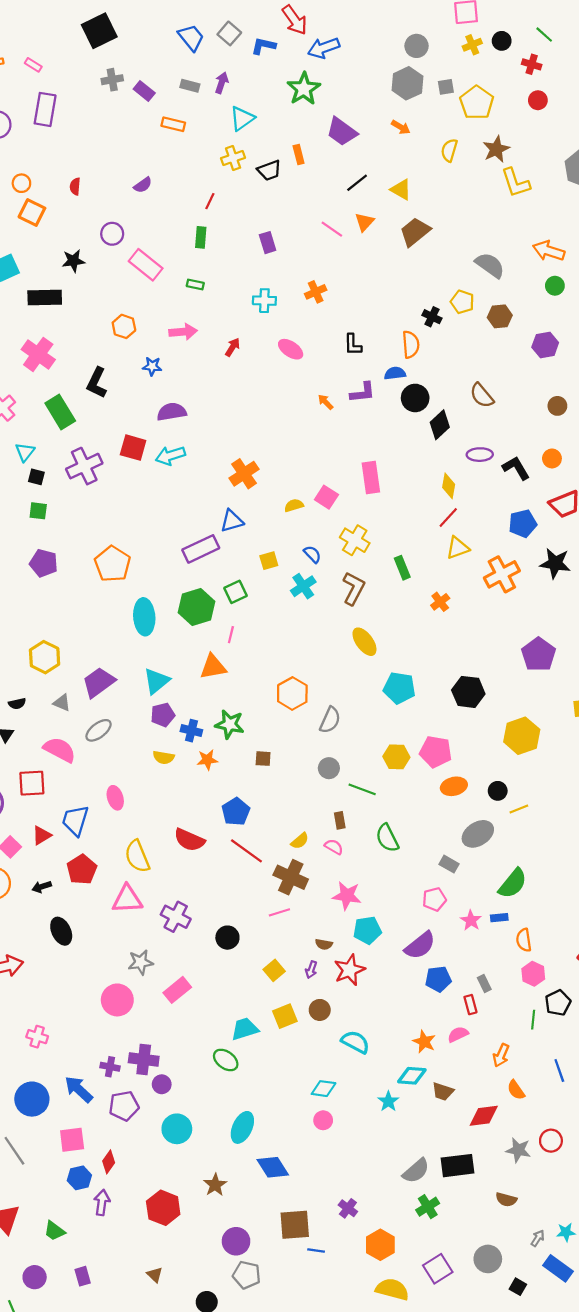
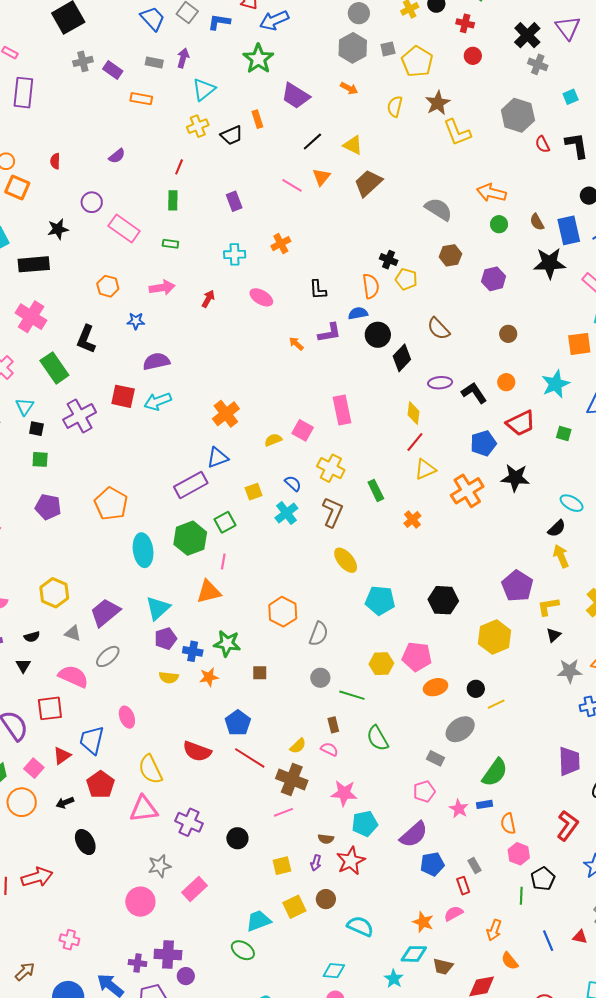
yellow pentagon: (462, 302) -> (406, 279), moved
purple pentagon: (539, 654) -> (517, 586), moved
yellow square: (274, 970) -> (282, 866), turned 30

